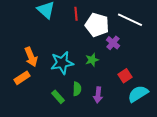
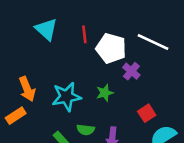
green semicircle: (77, 89) -> (86, 130), turned 96

